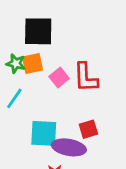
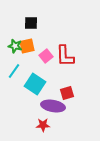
black square: (38, 31) -> (31, 23), size x0.6
cyan square: (44, 133) -> (35, 84), moved, turned 30

